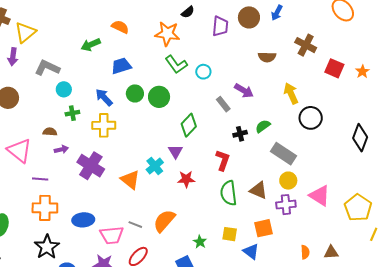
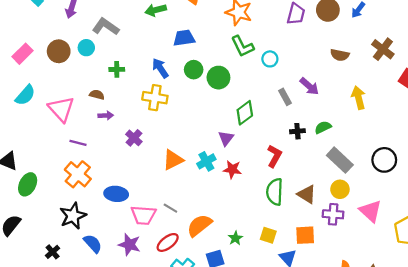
cyan circle: (64, 89) -> (86, 48), moved
green cross: (72, 113) -> (117, 69), moved
black circle: (311, 118) -> (384, 160), moved
purple cross: (91, 166) -> (134, 138), size x0.6
cyan cross: (155, 166) -> (206, 161), moved
orange triangle: (130, 180) -> (173, 160), turned 45
orange cross: (45, 208) -> (78, 174), turned 30
orange semicircle: (164, 221) -> (199, 225), moved

